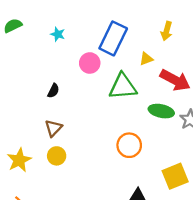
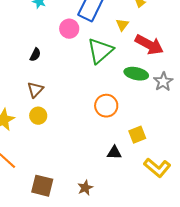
yellow triangle: (146, 59) -> (122, 25), turned -32
green triangle: (123, 86) -> (100, 51), turned -36
yellow square: (175, 176) -> (137, 135), moved, size x0.7

